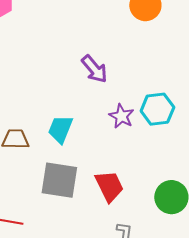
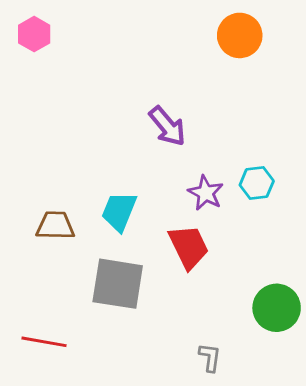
cyan hexagon: (157, 109) -> (257, 183), size x0.7
red trapezoid: (109, 186) -> (189, 247), moved

